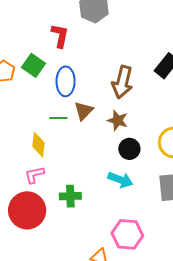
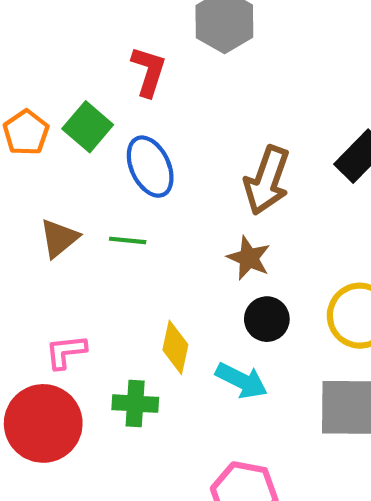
blue ellipse: (66, 81) -> (150, 167), turned -32
brown triangle: (84, 111) -> (59, 238), moved
yellow diamond: (39, 145) -> (175, 347), moved

